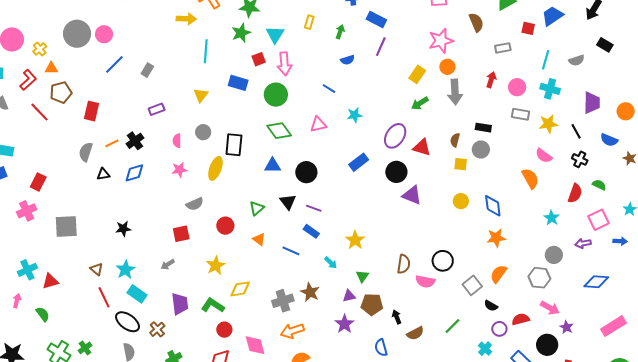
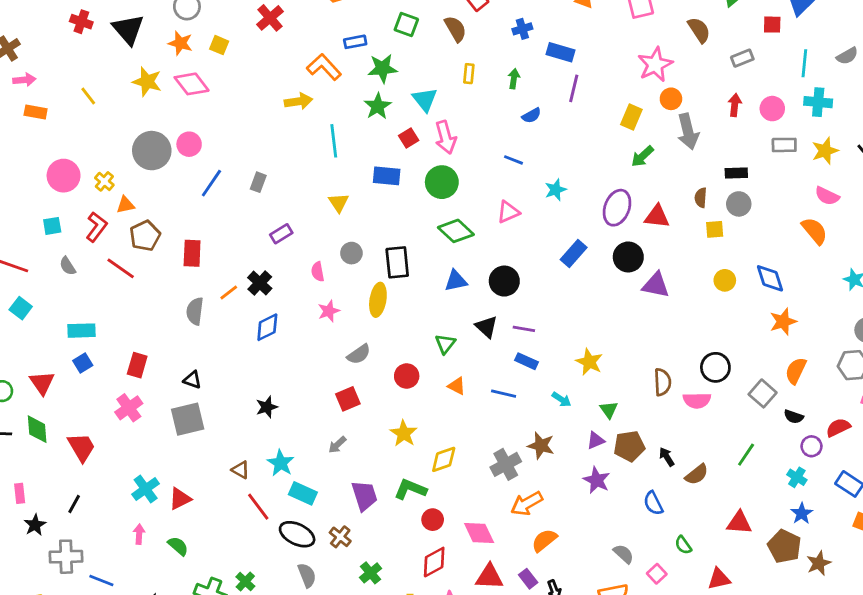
black triangle: (103, 174) -> (192, 380), moved, turned 40

